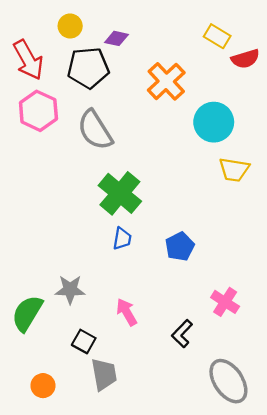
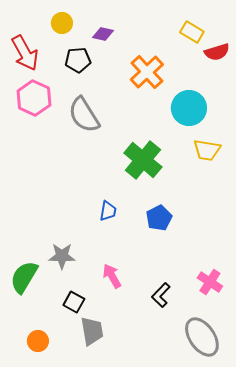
black pentagon: (88, 68) -> (78, 60), size x0.7
green cross: (120, 193) -> (143, 160), moved
pink cross: (225, 302) -> (210, 282), moved

